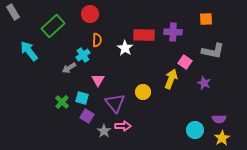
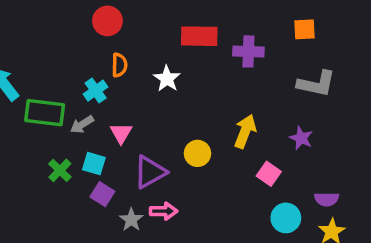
green rectangle: (53, 26) -> (45, 113), moved, turned 50
red rectangle: (144, 35) -> (199, 36), moved
pink square: (185, 62) -> (269, 174), moved
gray arrow: (69, 68) -> (82, 125), moved
purple triangle: (115, 103) -> (150, 172), turned 40

